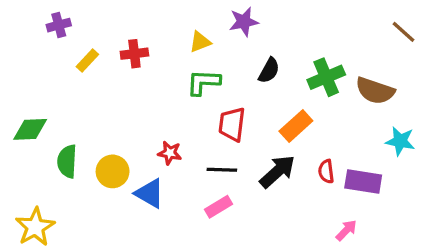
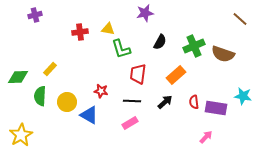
yellow triangle: (200, 42) -> (108, 29), moved, turned 32
yellow rectangle: (87, 60) -> (50, 69), moved
green L-shape: (203, 82) -> (121, 49), turned -110
cyan star: (400, 141) -> (243, 96), moved
black arrow: (277, 171) -> (165, 102), size x0.7

